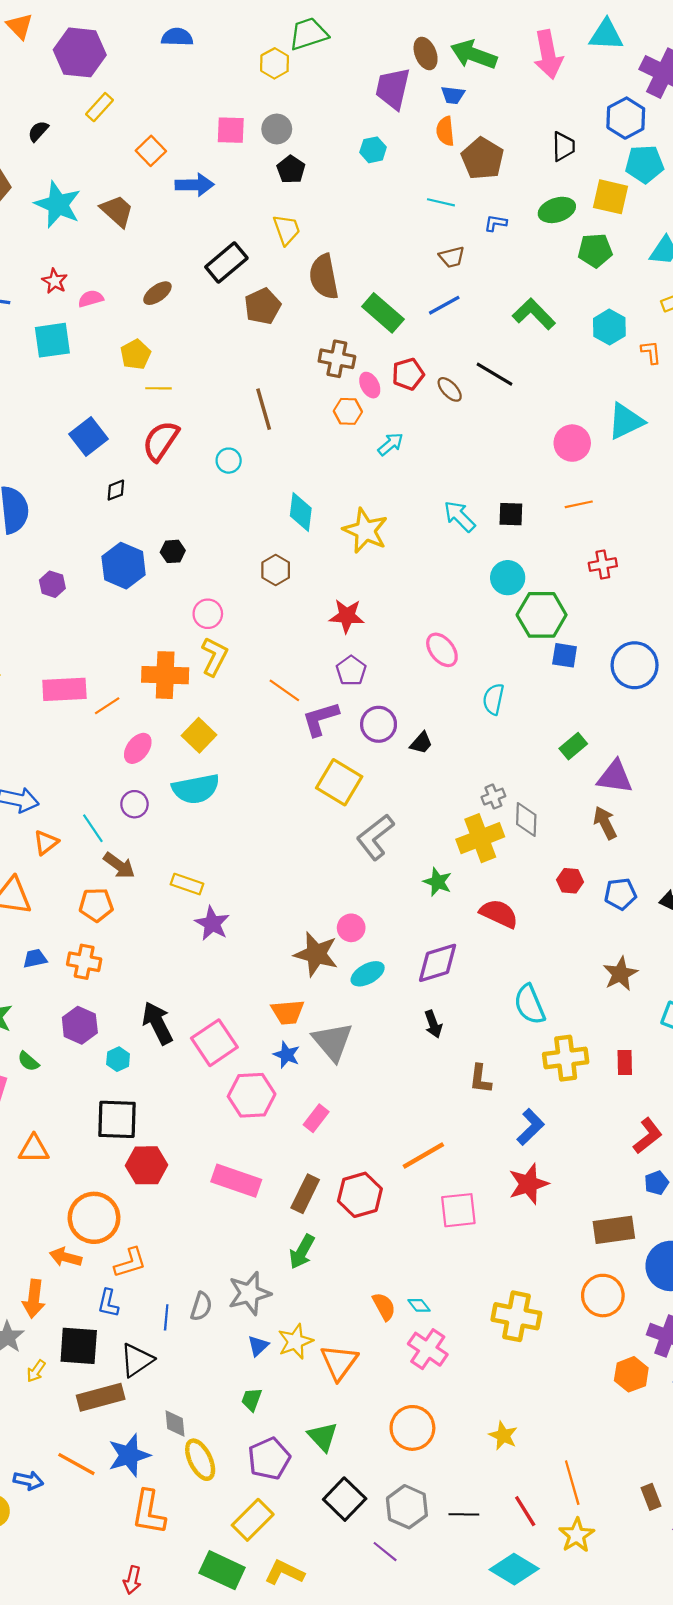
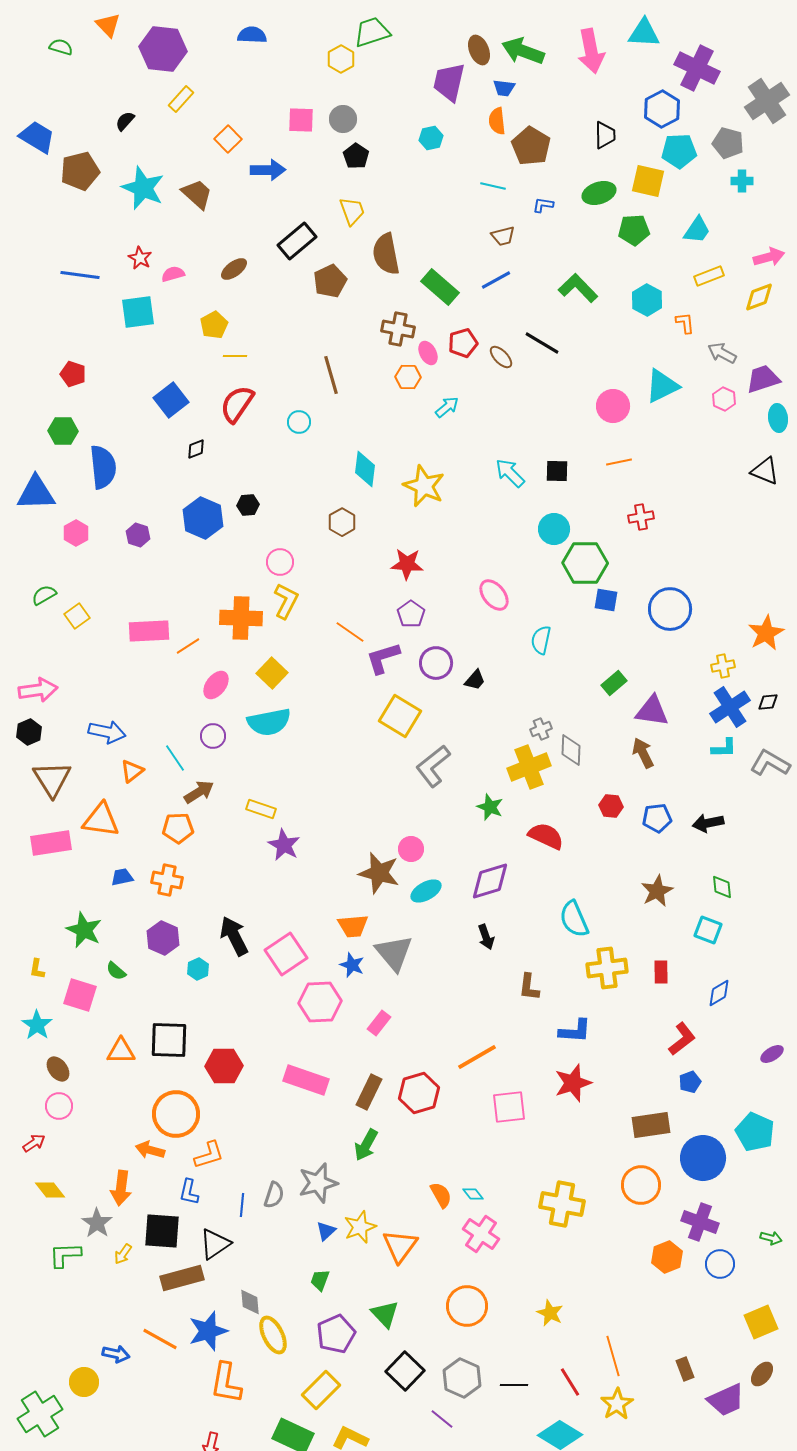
brown arrow: (119, 865) -> (199, 792), turned -68
black square: (117, 1119) -> (169, 1040), moved
blue L-shape: (531, 1127) -> (575, 1031), turned 48

